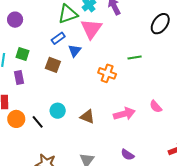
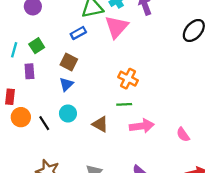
blue triangle: (75, 51) -> (66, 84), moved
green square: (23, 54) -> (37, 46), turned 32
green line: (135, 57) -> (124, 104), moved
pink semicircle: (156, 107) -> (183, 135), moved

